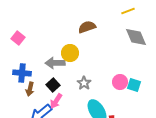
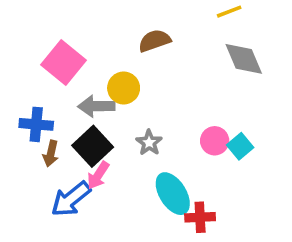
pink square: (18, 38) -> (64, 63), moved, size x1.6
black square: (53, 85) -> (93, 146), size x1.5
cyan square: (134, 85) -> (240, 146), turned 32

